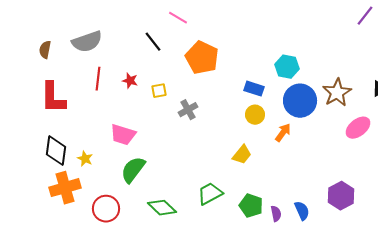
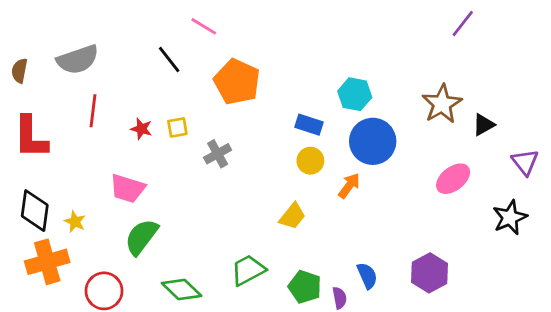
red star: (130, 81) -> (141, 129), moved
brown star: (337, 93) -> (442, 104), moved
blue semicircle: (302, 211) -> (367, 276), moved

